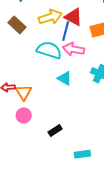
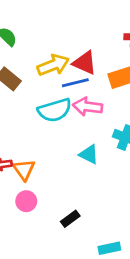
blue line: (66, 31) -> (75, 83), turned 66
cyan semicircle: (49, 50) -> (55, 110), turned 150
cyan triangle: (65, 78) -> (89, 154), moved

